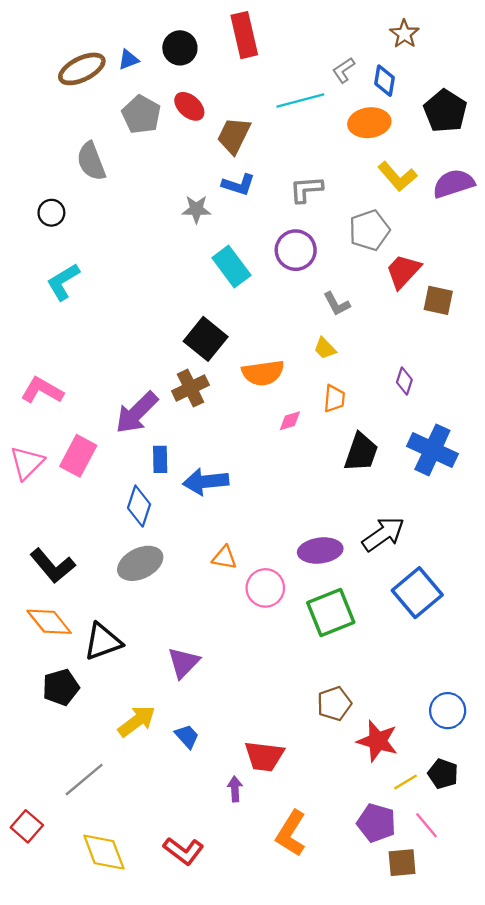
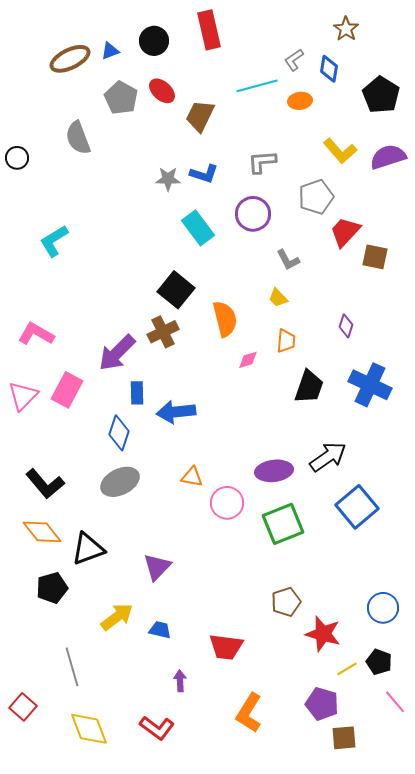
orange ellipse: (369, 123) -> (300, 101), moved, size x0.7
blue L-shape: (238, 185) -> (204, 174), moved
black circle: (51, 213) -> (17, 158), moved
orange semicircle: (263, 373) -> (225, 319), turned -96
blue trapezoid: (187, 736) -> (160, 630), turned -35
gray line: (84, 780) -> (72, 667), turned -66
purple arrow: (235, 789) -> (180, 681), moved
pink line: (427, 825) -> (395, 702), moved

